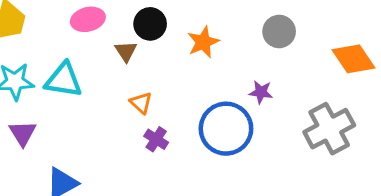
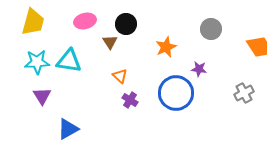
orange star: (203, 42) -> (166, 47), moved
gray cross: (329, 129) -> (244, 93), size x0.6

